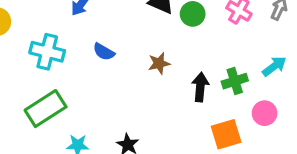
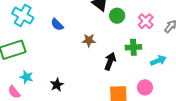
green cross: (235, 81) -> (133, 47), moved

